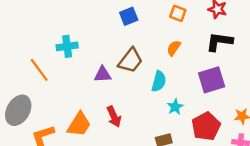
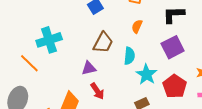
cyan cross: (67, 46) -> (49, 40), size x1.4
purple triangle: (103, 74) -> (89, 68), moved
cyan star: (175, 107) -> (146, 74), size x1.5

